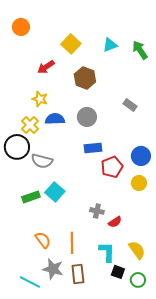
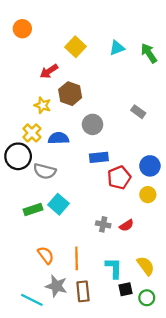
brown hexagon: (85, 78) -> (70, 94), moved
blue semicircle: (55, 119) -> (58, 138), moved
red semicircle: (115, 222) -> (127, 225), moved
black square: (118, 272) -> (125, 289), turned -32

